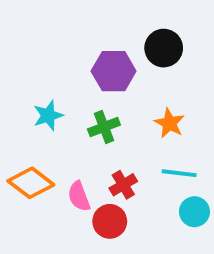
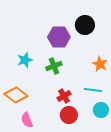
orange star: (169, 123) -> (100, 64), moved
pink semicircle: (79, 196) -> (27, 120), moved
red circle: (110, 221) -> (69, 115), moved

